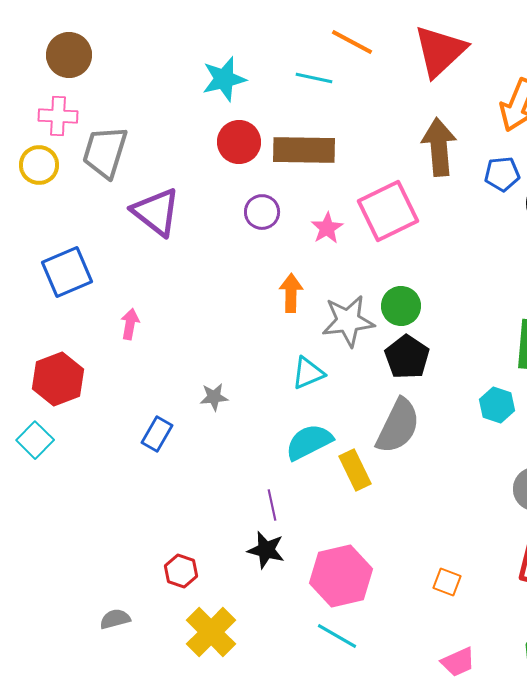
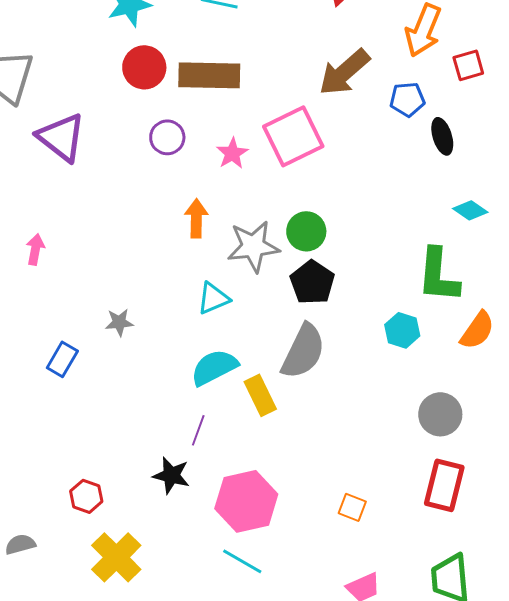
brown arrow: (439, 147) -> (344, 72), turned -126
purple line: (272, 505) -> (198, 430), moved, turned 32

